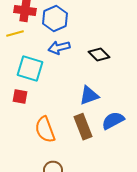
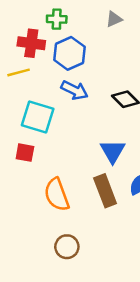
blue arrow: (59, 48) -> (75, 90), turned -140
blue triangle: (89, 96) -> (113, 151), turned -40

